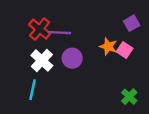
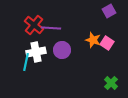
purple square: (132, 23) -> (109, 11), moved
white cross: (42, 60) -> (36, 52), turned 36
cyan line: (33, 90) -> (26, 62), moved

